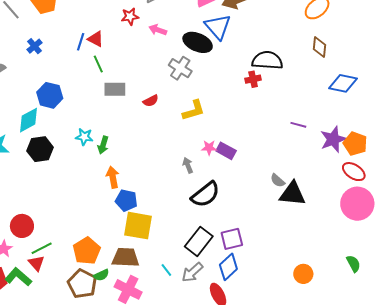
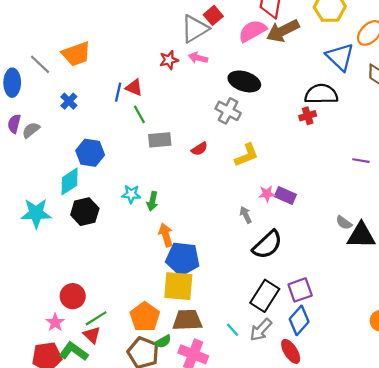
blue triangle: (218, 27) -> (340, 57), moved
pink arrow: (158, 30) -> (198, 58), moved
blue pentagon: (126, 200) -> (183, 259), size x1.4
yellow square: (138, 226) -> (178, 286), moved

